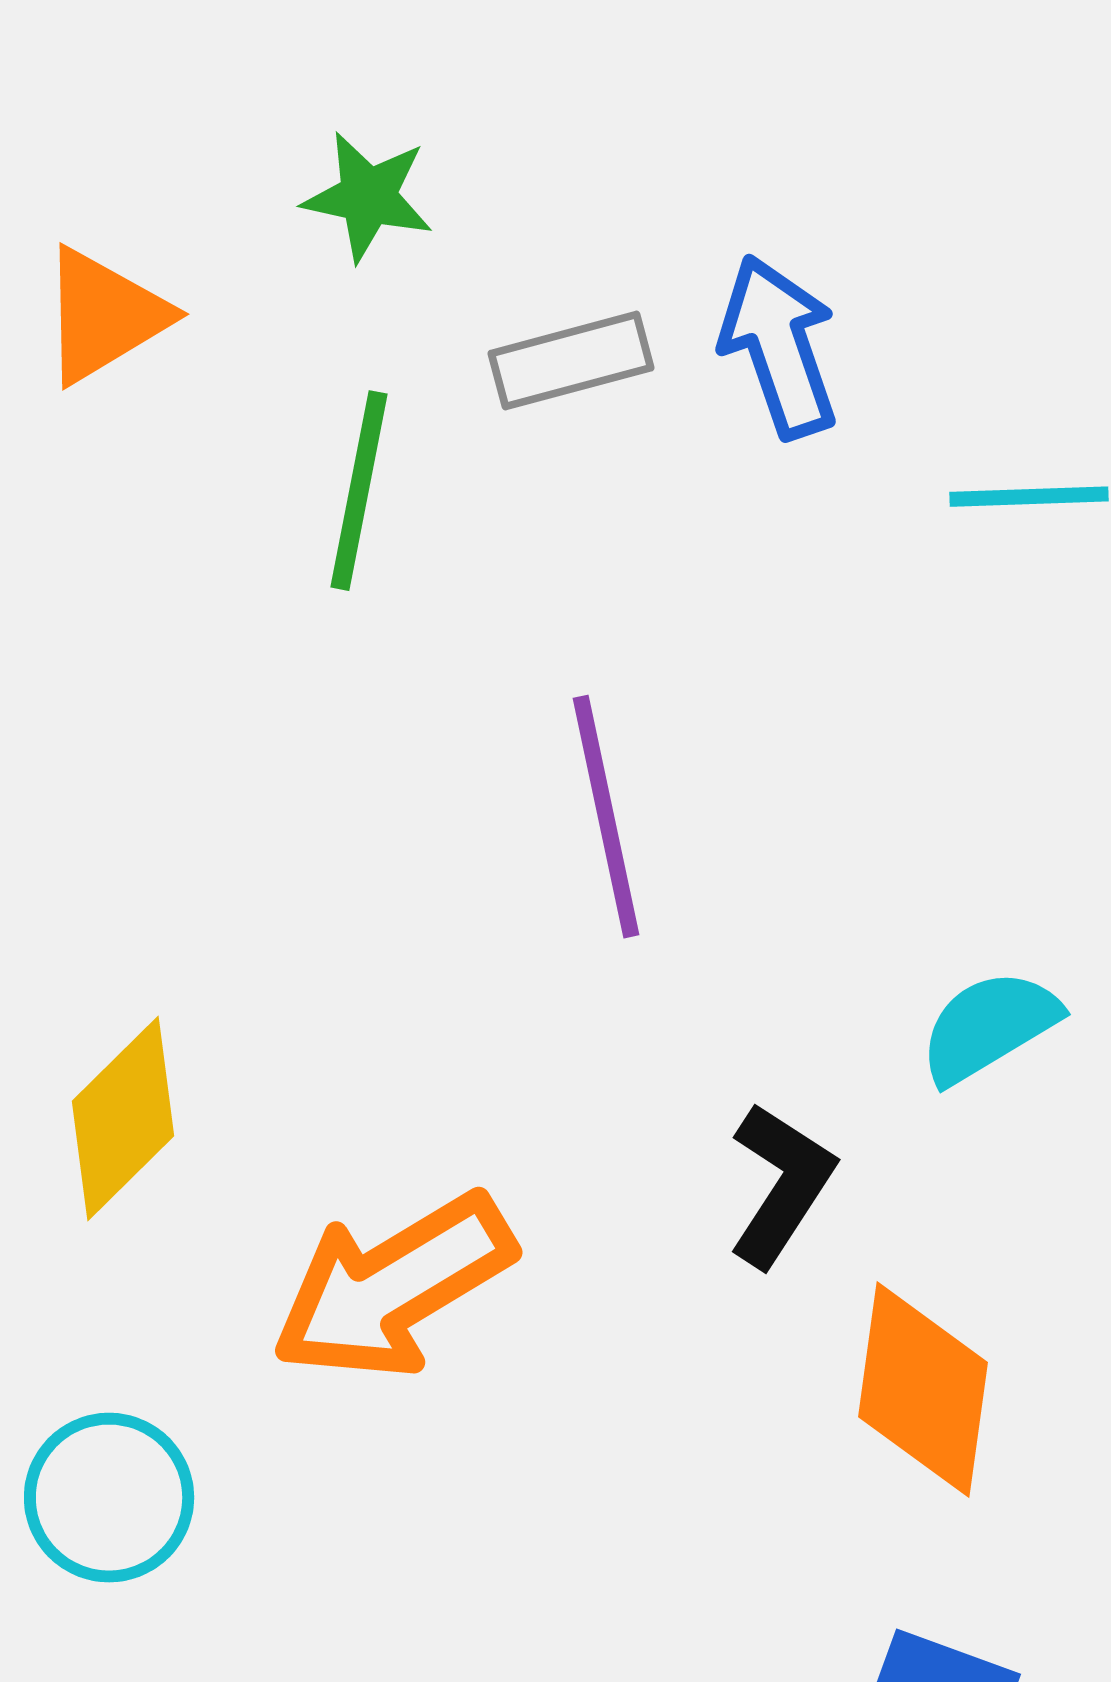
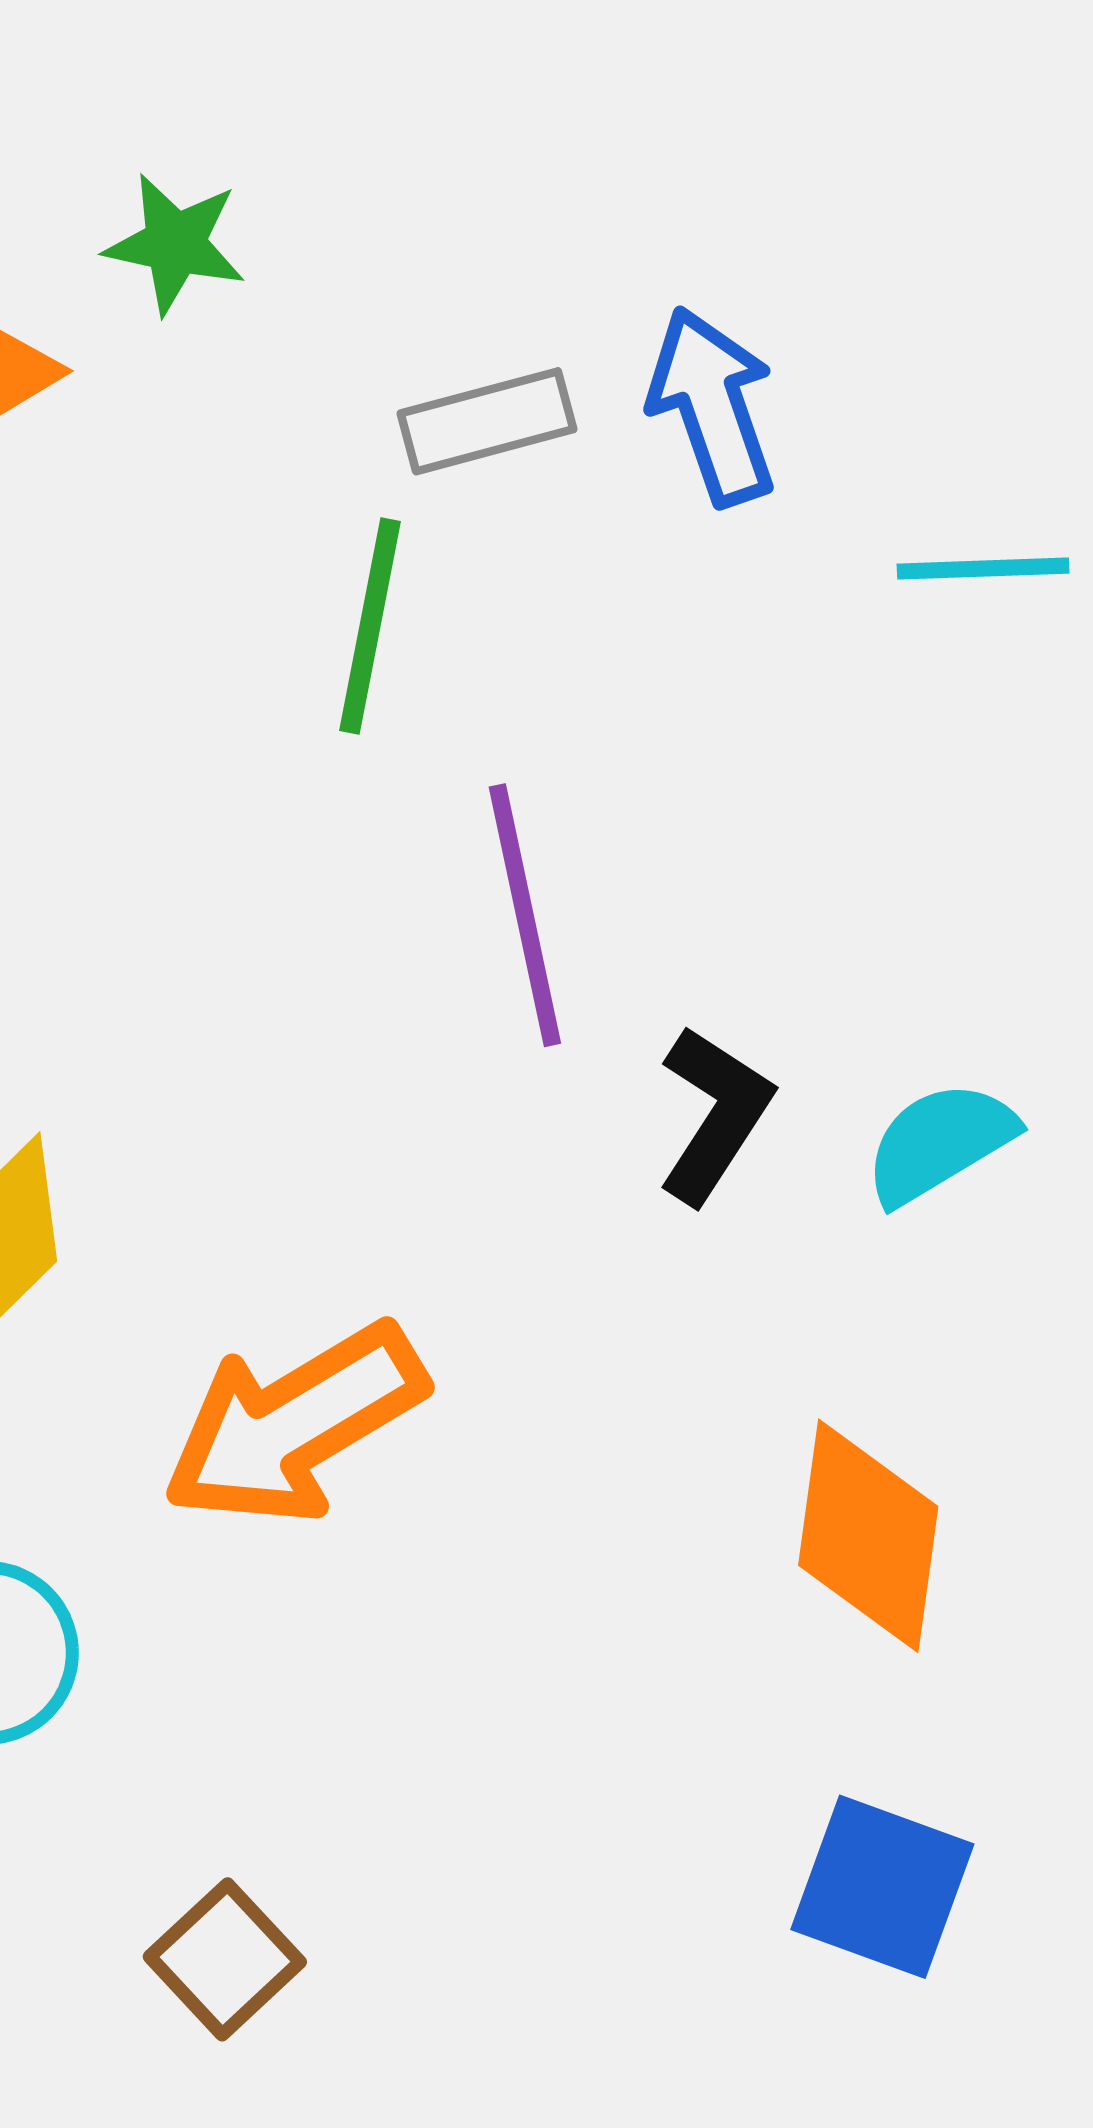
green star: (368, 197) -> (175, 244), moved
green line: (359, 491) -> (370, 626), moved
black L-shape: (781, 1185) -> (714, 1115), moved

